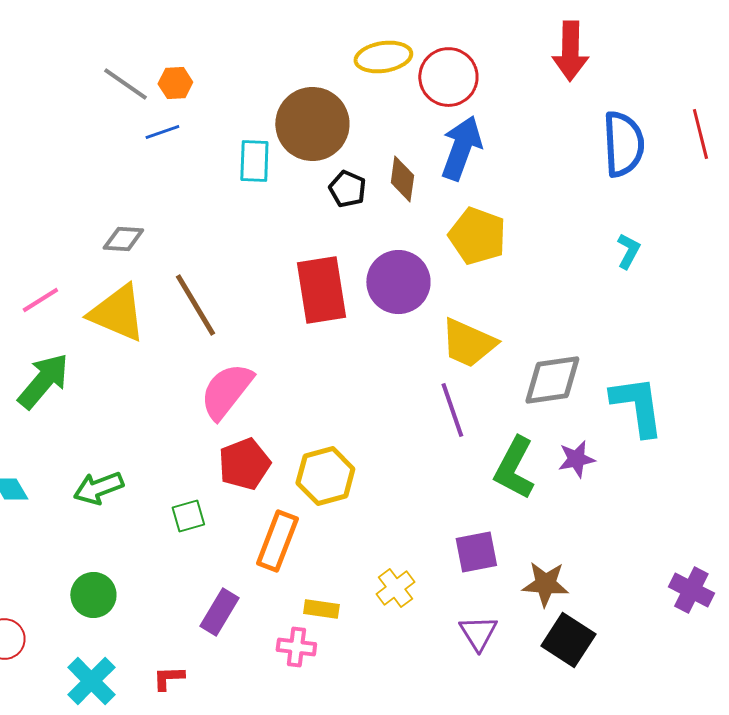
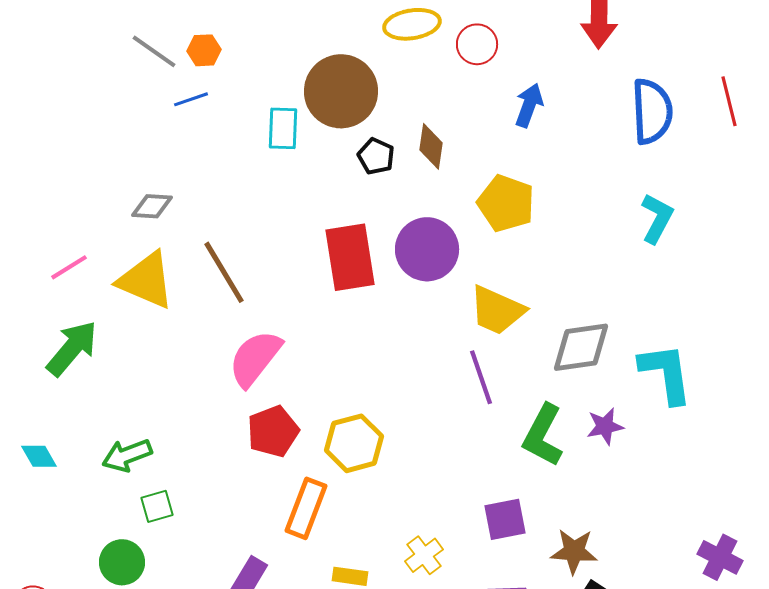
red circle: (448, 77) -> (477, 44), size x0.7
blue arrow: (461, 148) -> (529, 105), moved, size x0.7
cyan L-shape: (628, 251) -> (657, 218), size x1.4
green square: (188, 516) -> (157, 506), moved

